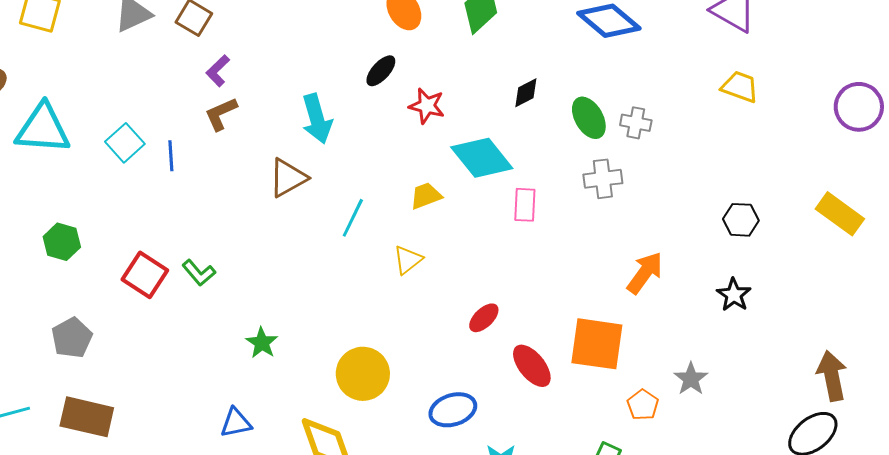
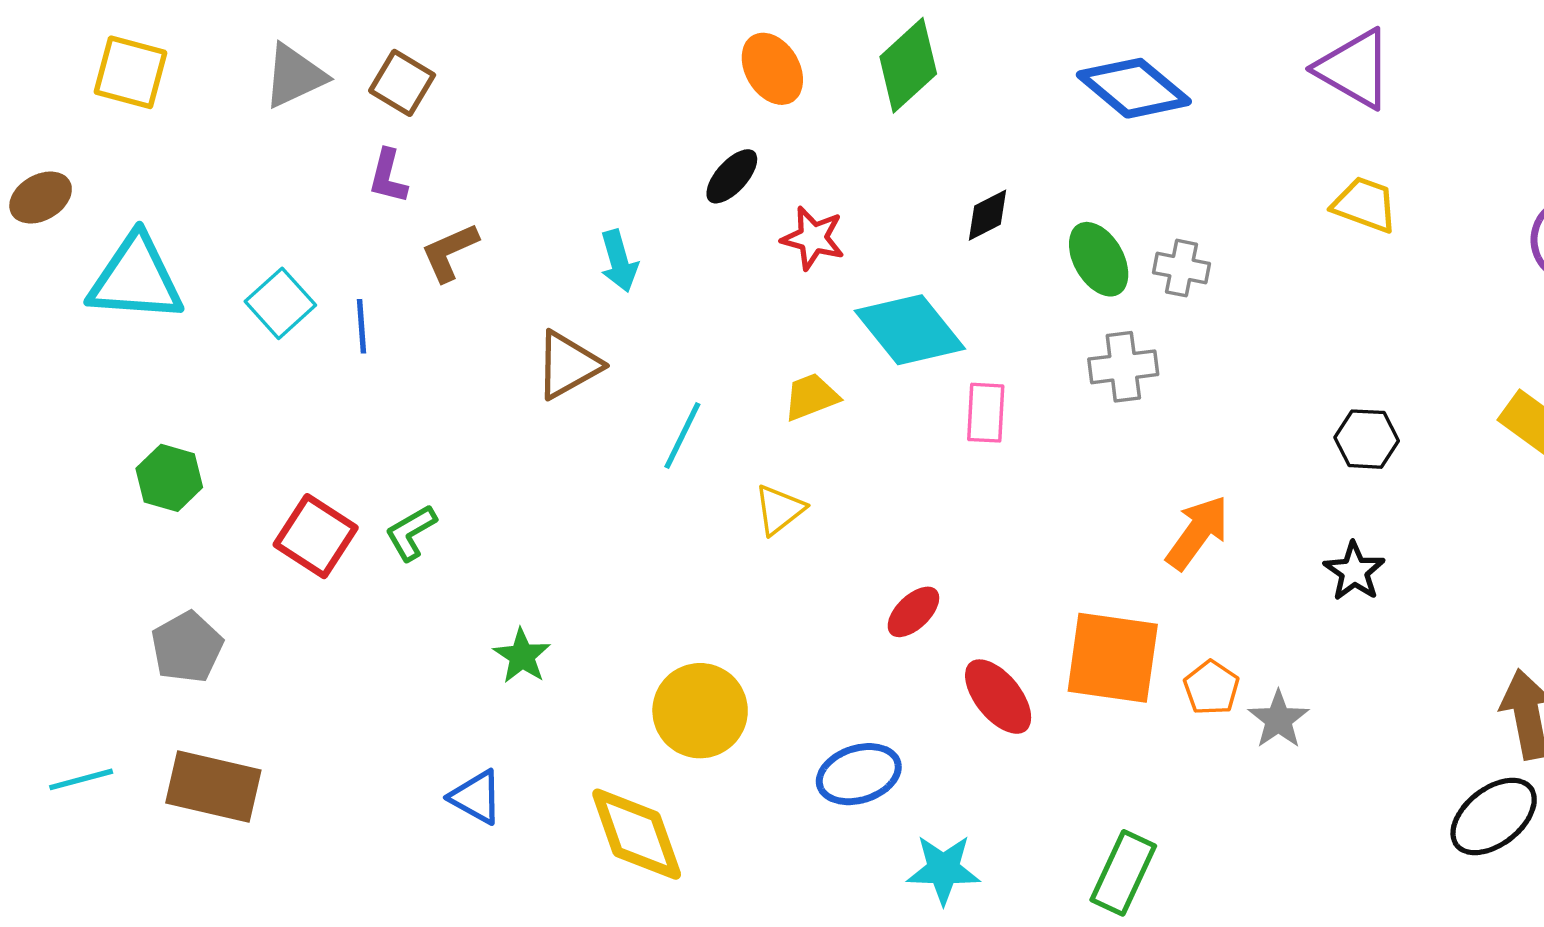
purple L-shape: (218, 71) -> (388, 176), moved, turned -32
cyan arrow: (317, 119) -> (619, 261), size x0.7
green L-shape: (199, 273) -> (411, 533), turned 100
orange pentagon: (643, 405) -> (1211, 688), moved
blue triangle: (236, 423) -> (476, 797), turned 40

